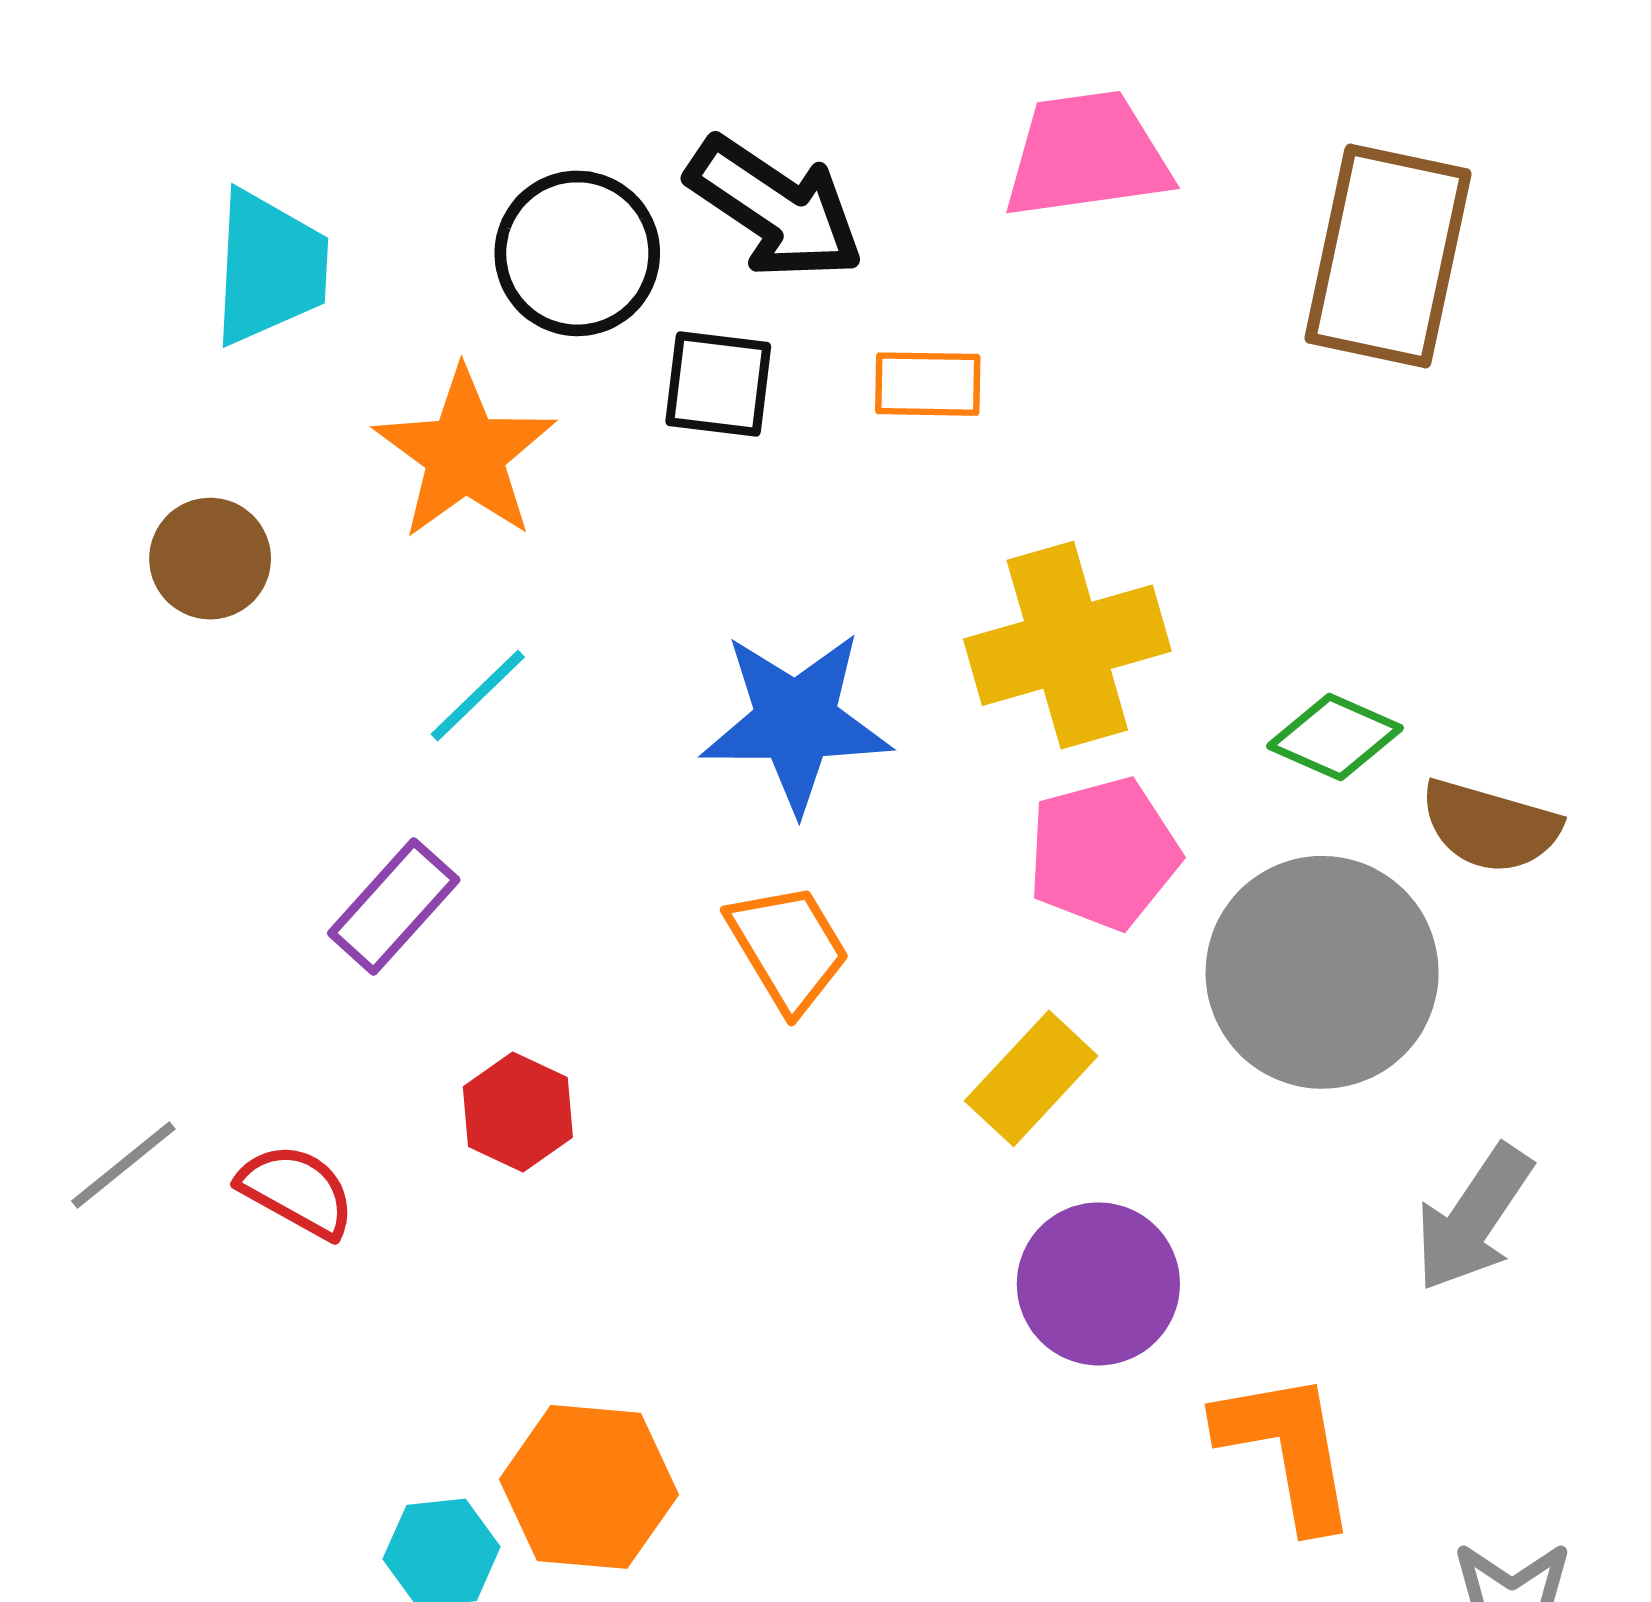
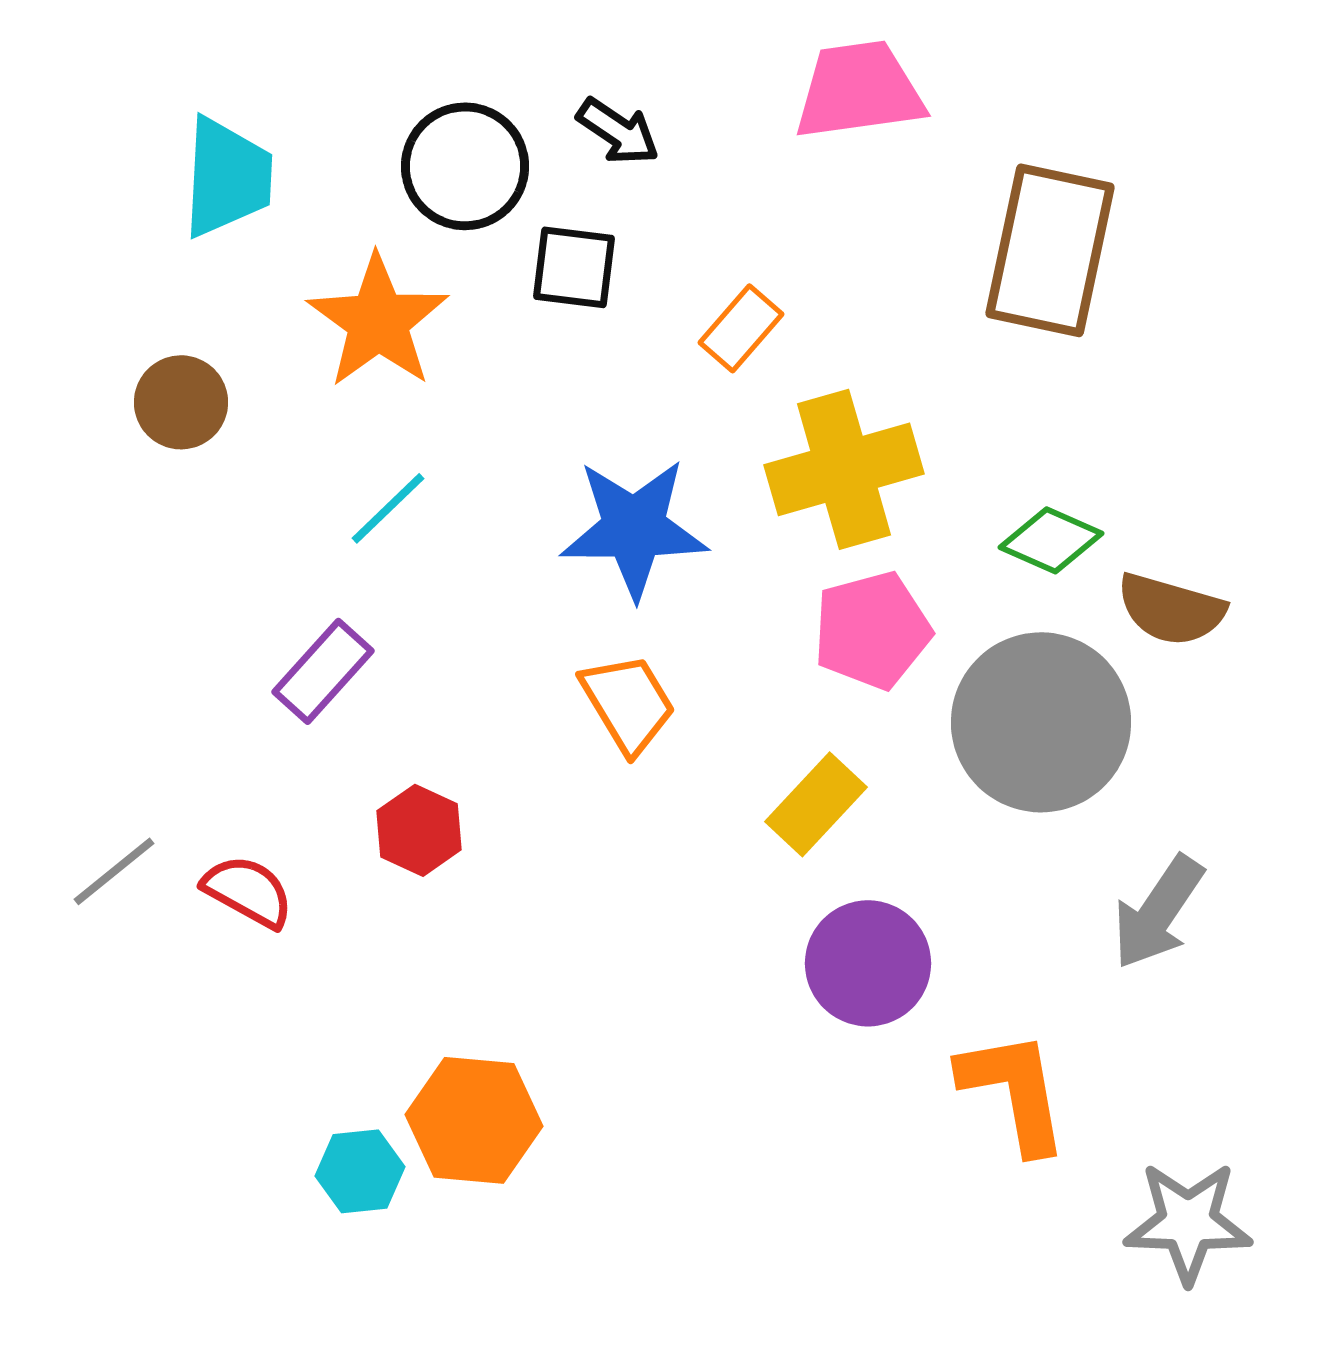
black arrow: (775, 208) -> (618, 131), size x0.6
brown rectangle: (1388, 256) -> (1050, 250), moved
orange rectangle: (928, 384) -> (741, 328), moved, turned -50

